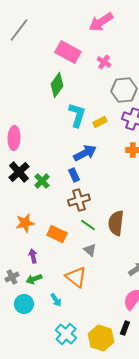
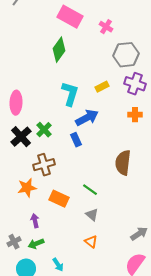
cyan L-shape: (77, 115) -> (70, 94), moved
green cross: (42, 181) -> (44, 130), moved
brown cross: (79, 200) -> (44, 165), moved
brown semicircle: (116, 223) -> (123, 163), moved
orange triangle: (76, 277) -> (91, 242), moved, size x0.6

